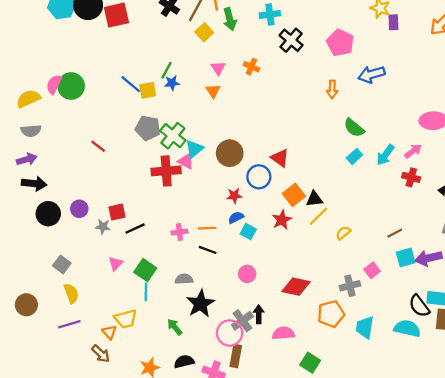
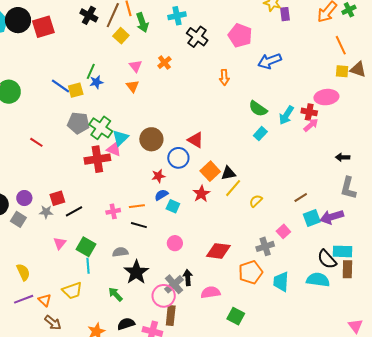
orange cross: (251, 67) -> (164, 62), turned 32
orange arrow: (332, 89) -> (224, 77), moved
cyan arrow: (385, 155) -> (286, 115), moved
red cross: (411, 177) -> (309, 112), moved
gray square: (62, 264) -> (18, 219), moved
orange triangle: (109, 332) -> (45, 300), moved

